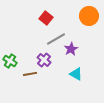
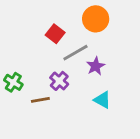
orange circle: (89, 16) -> (96, 19), moved
red square: (46, 18) -> (55, 34), moved

